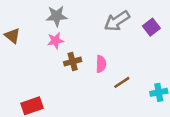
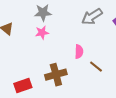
brown cross: (73, 62) -> (56, 75), moved, size x1.5
brown line: (122, 82) -> (96, 67), turned 72

